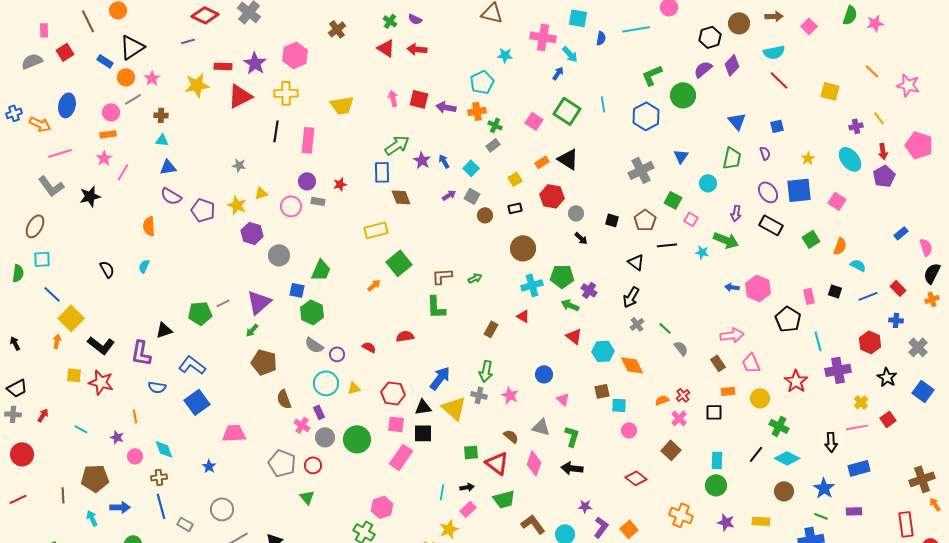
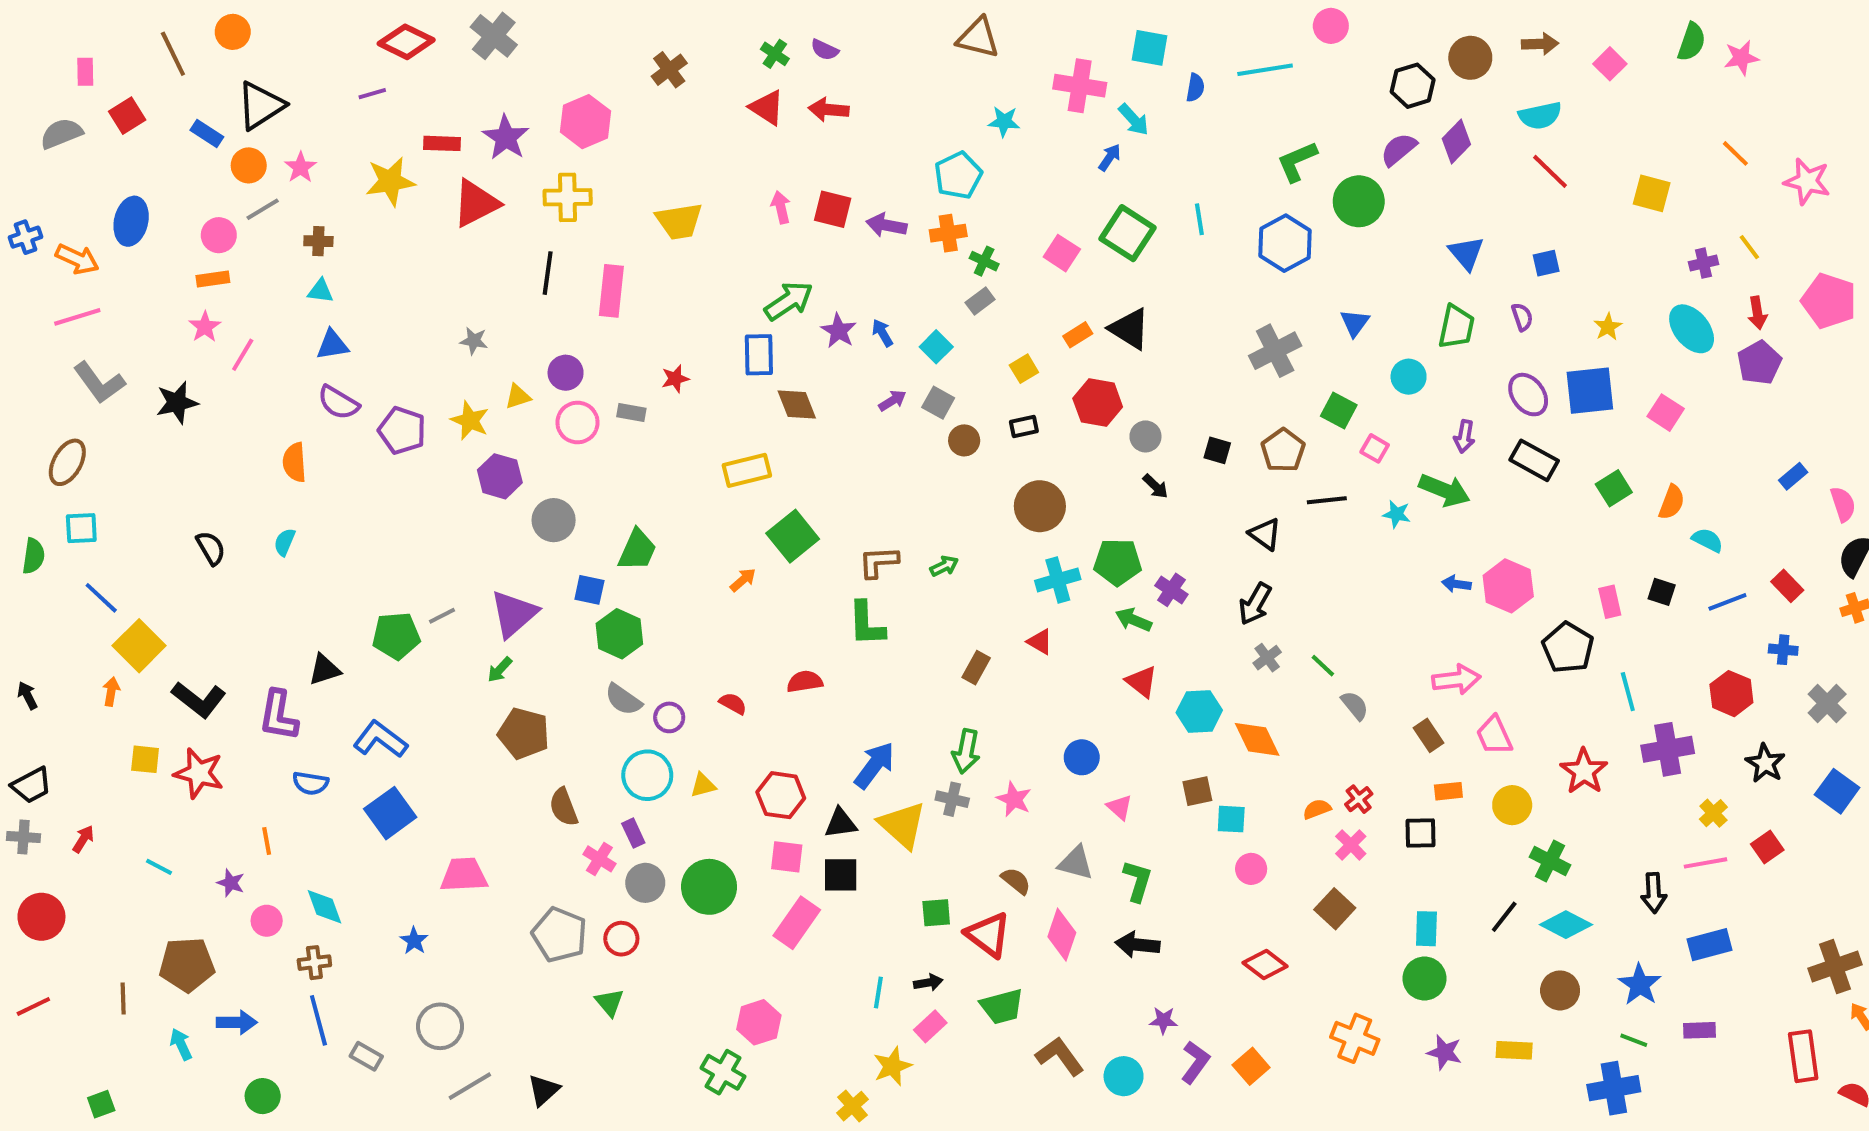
pink line: (60, 153) -> (77, 317), moved
purple circle: (307, 181) -> (566, 373), moved

